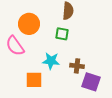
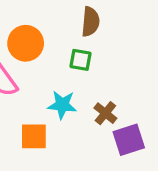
brown cross: (77, 66) -> (105, 113), turned 32
purple square: (91, 82) -> (129, 140), turned -36

